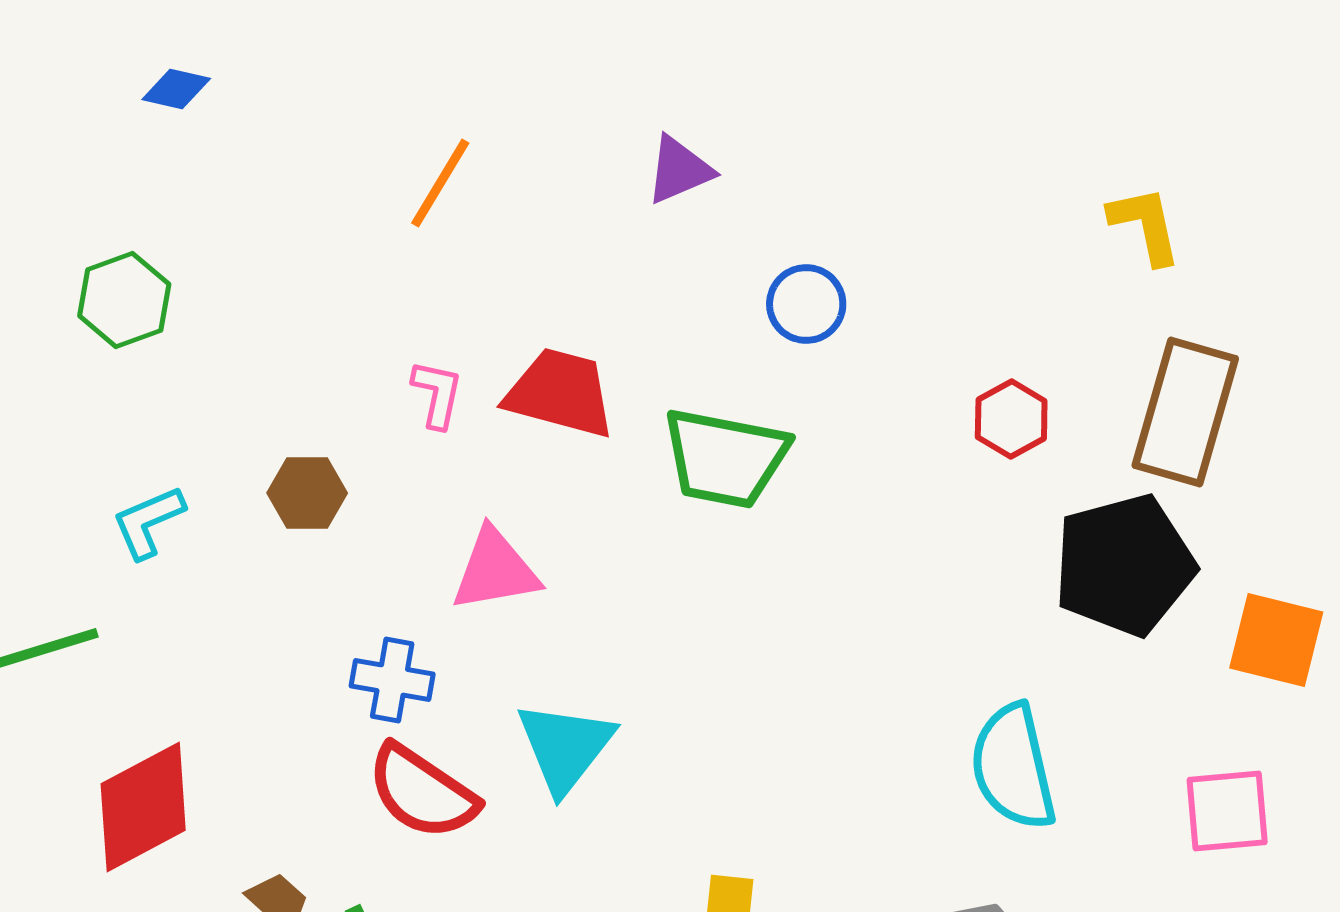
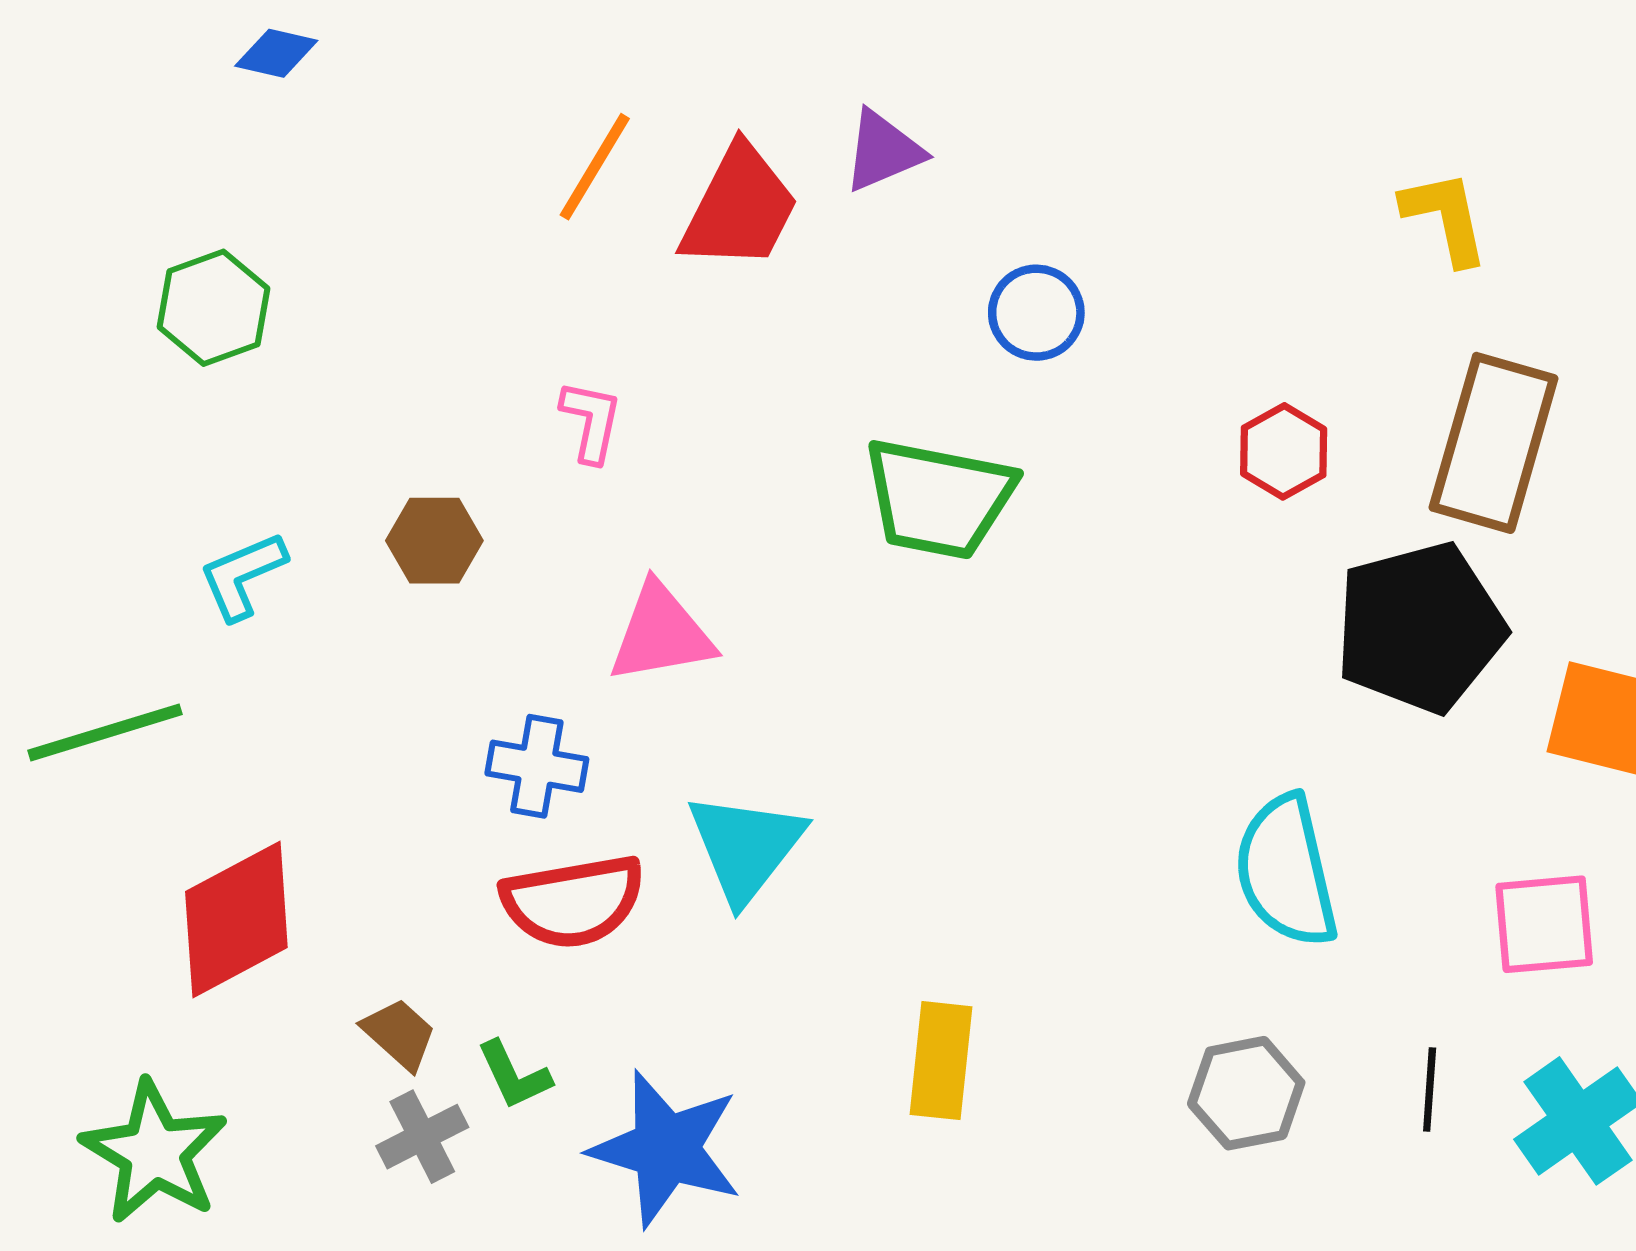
red trapezoid: (560, 393) -> (740, 208), moved, turned 102
red semicircle: (422, 792) -> (573, 901), turned -44

